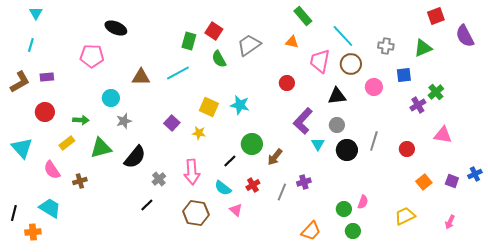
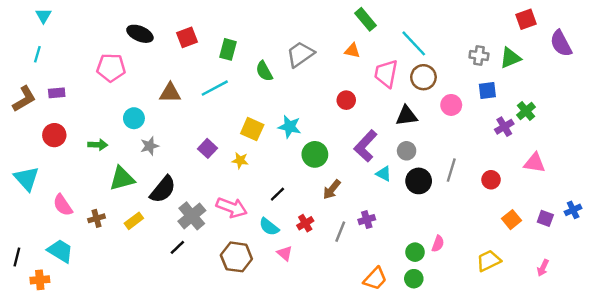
red square: (214, 31) -> (187, 37), moved, turned 36
gray cross: (386, 46) -> (479, 55), moved
yellow rectangle: (67, 143) -> (134, 221), moved
green circle: (252, 144) -> (315, 154), moved
cyan triangle: (318, 144) -> (384, 174), turned -32
pink arrow: (192, 172) -> (232, 207), turned -65
gray cross: (159, 179) -> (192, 216), size x1.6
green circle: (353, 231) -> (414, 279), moved

